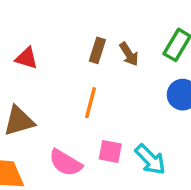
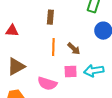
brown arrow: (129, 54) -> (74, 49), moved
cyan arrow: (150, 159) -> (94, 71), turned 138

